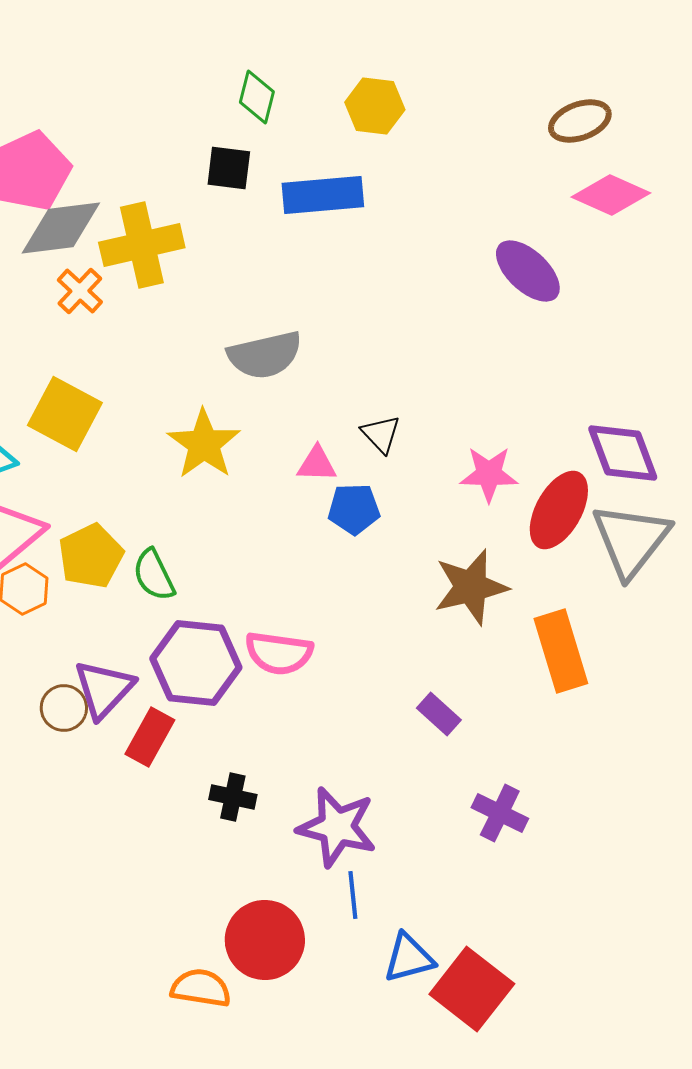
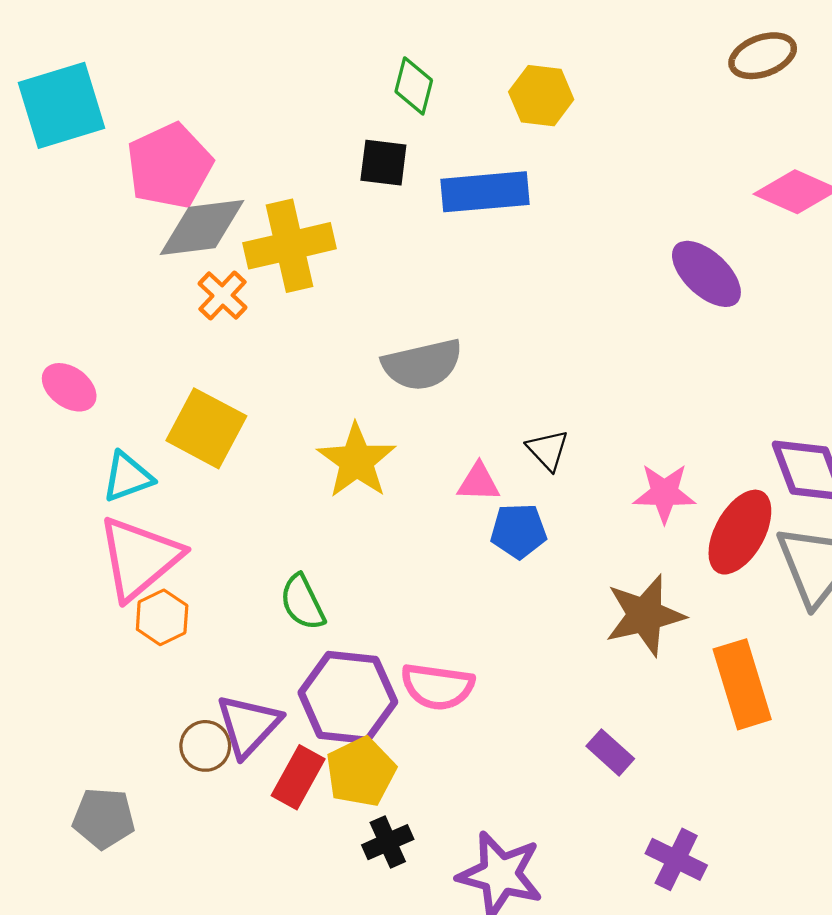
brown ellipse: (580, 121) -> (763, 56), moved
yellow pentagon: (91, 556) -> (361, 772), moved
black cross: (233, 797) -> (388, 842), turned -36

